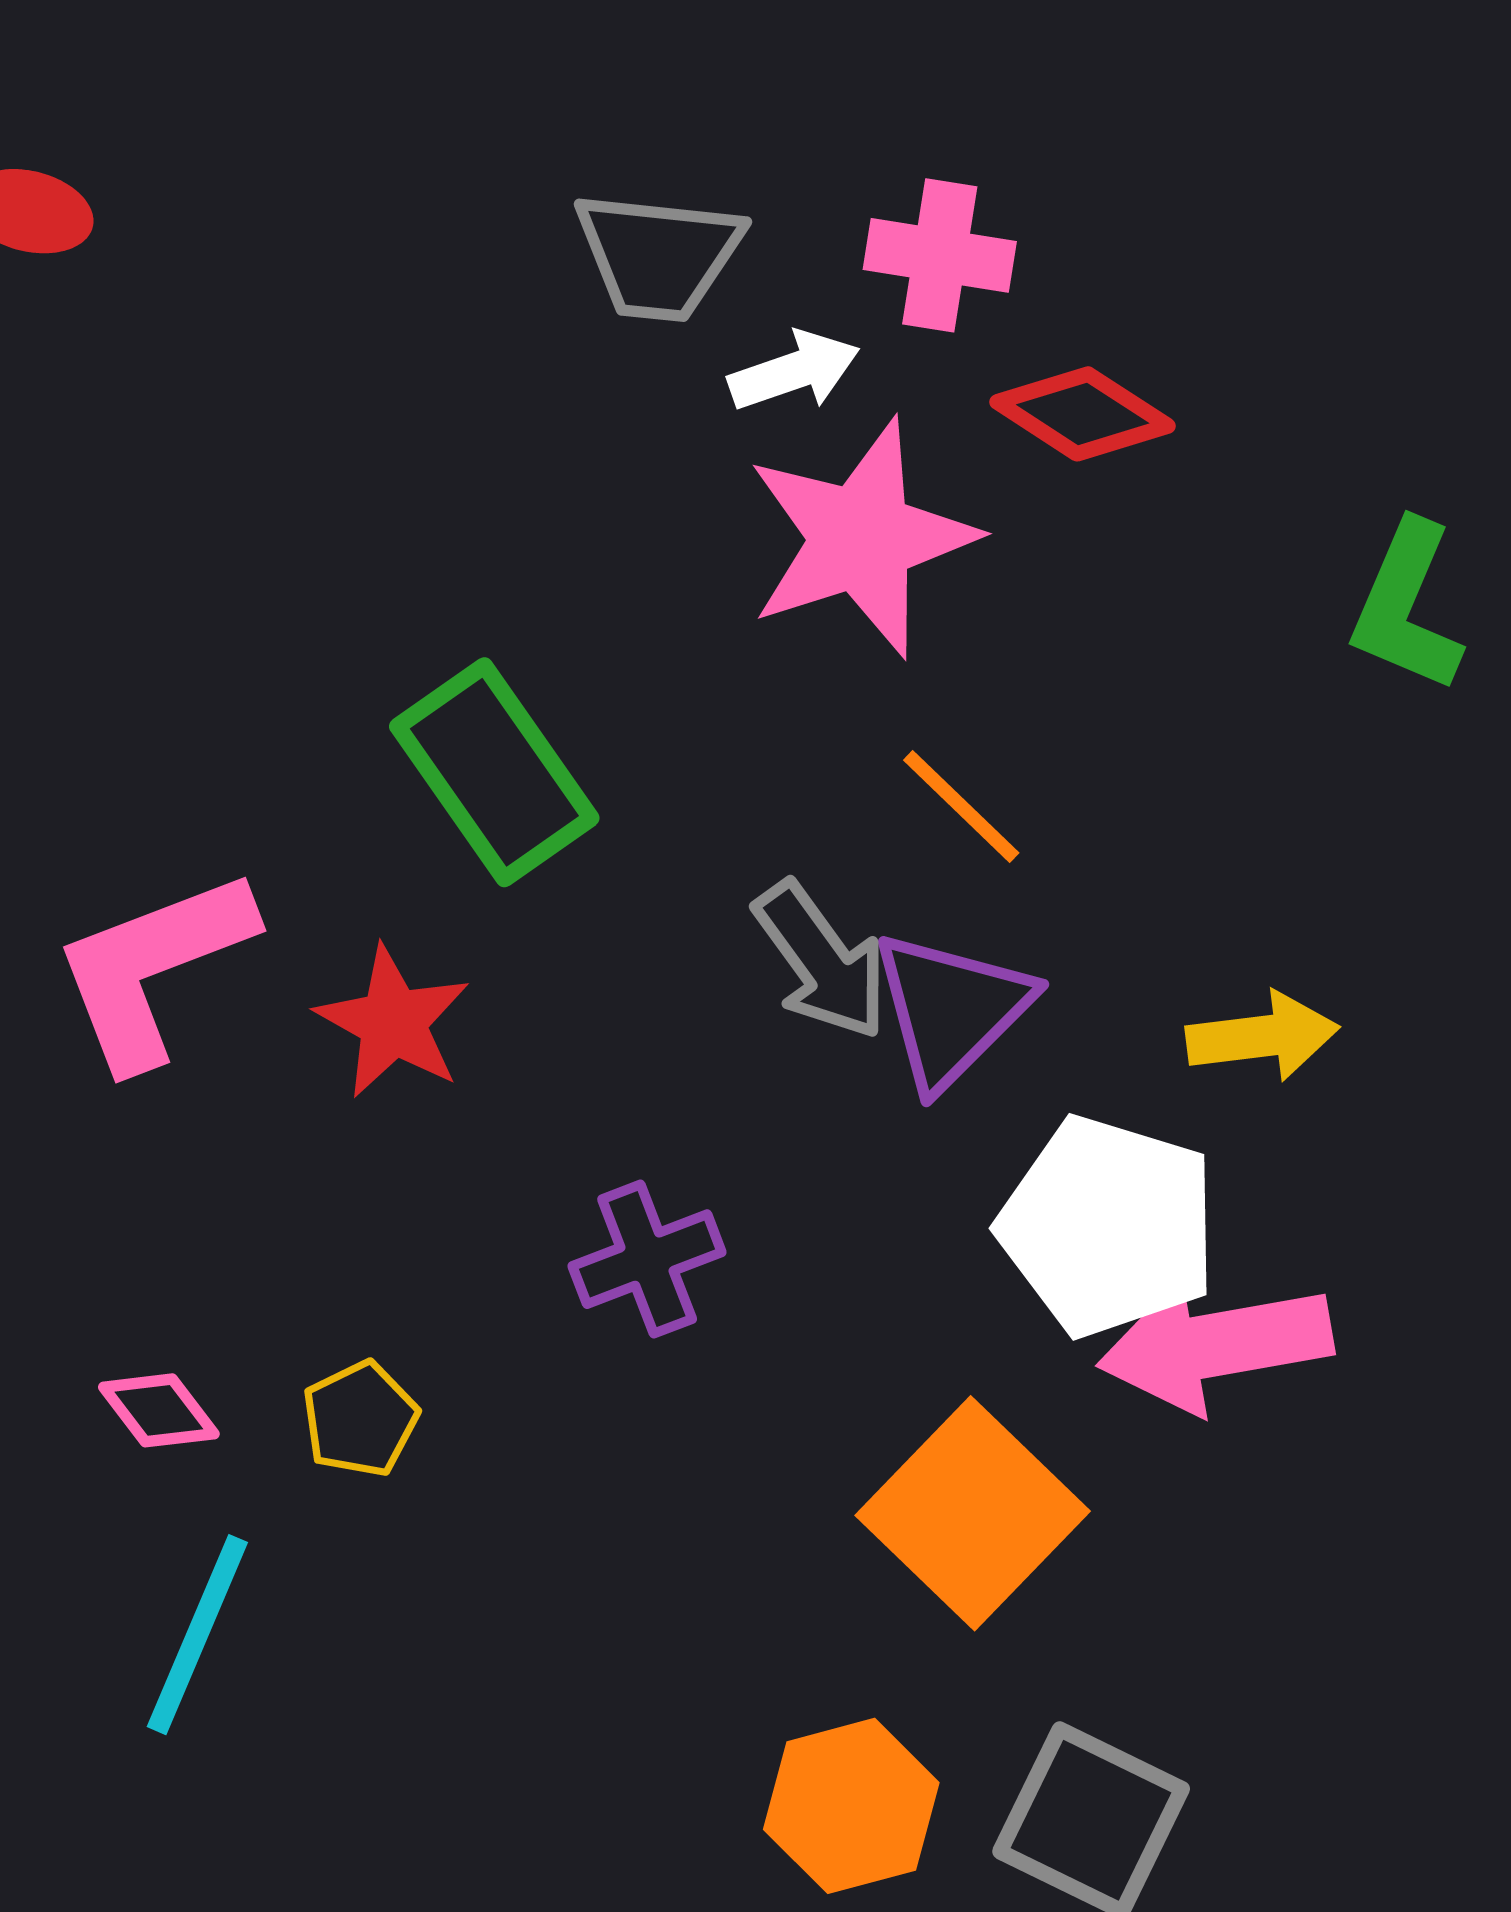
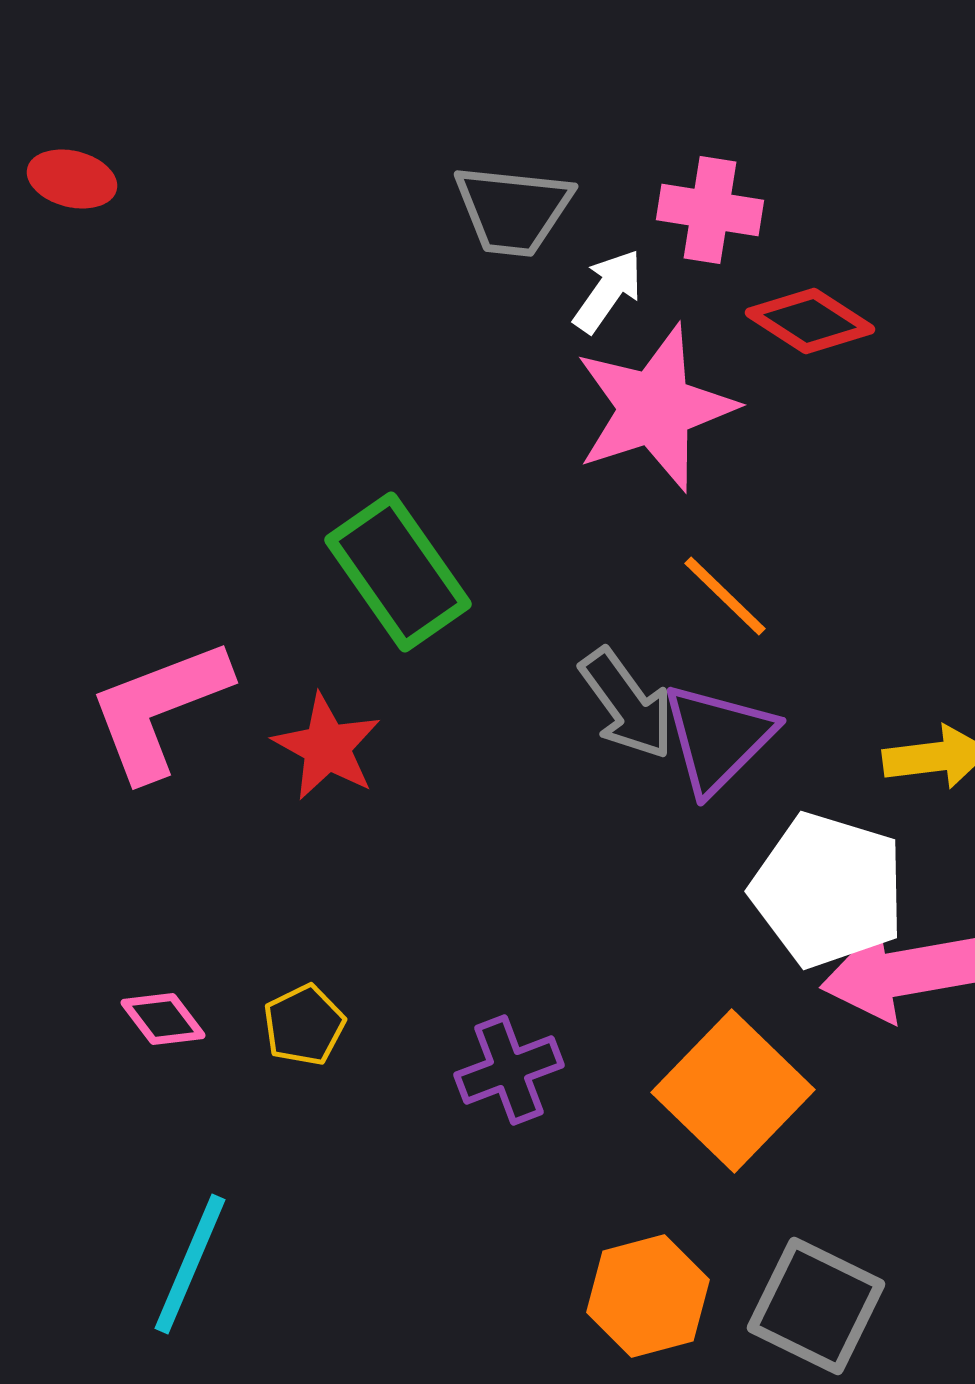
white arrow: (794, 371) -> (608, 291), turned -36
purple cross: (647, 1259) -> (509, 1070), moved
cyan line: (197, 1635) -> (190, 1264), moved

